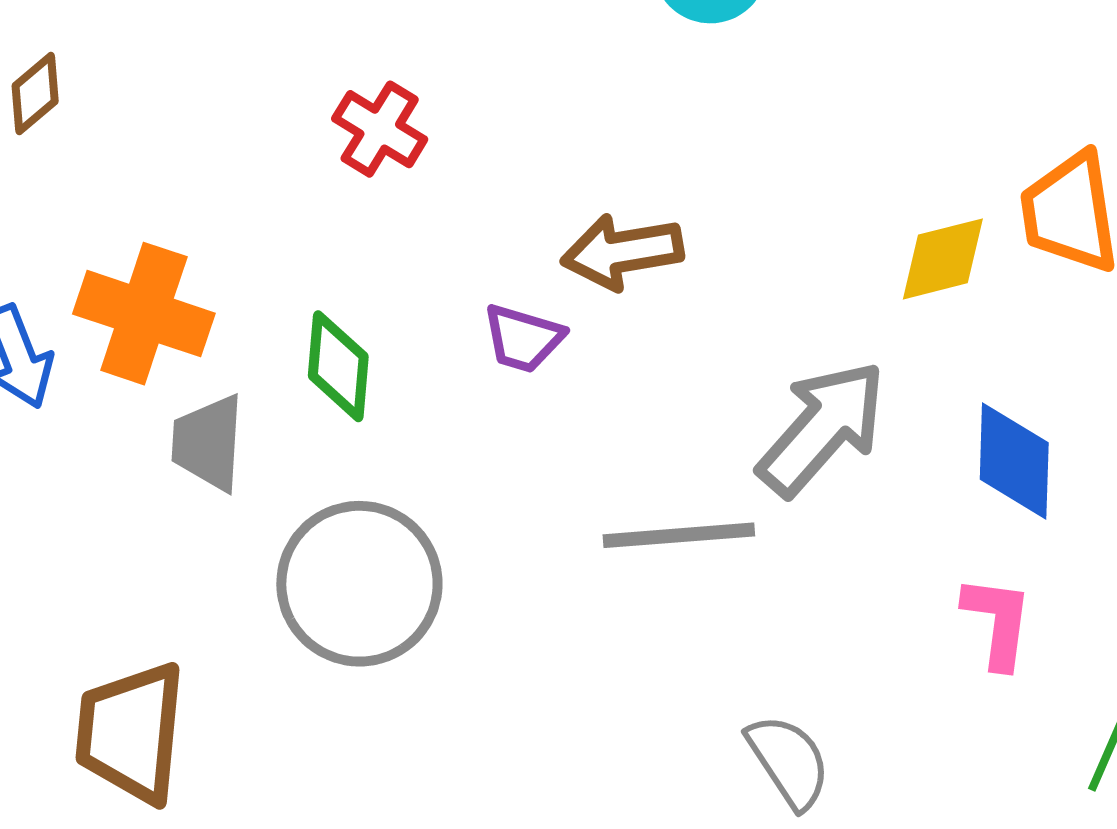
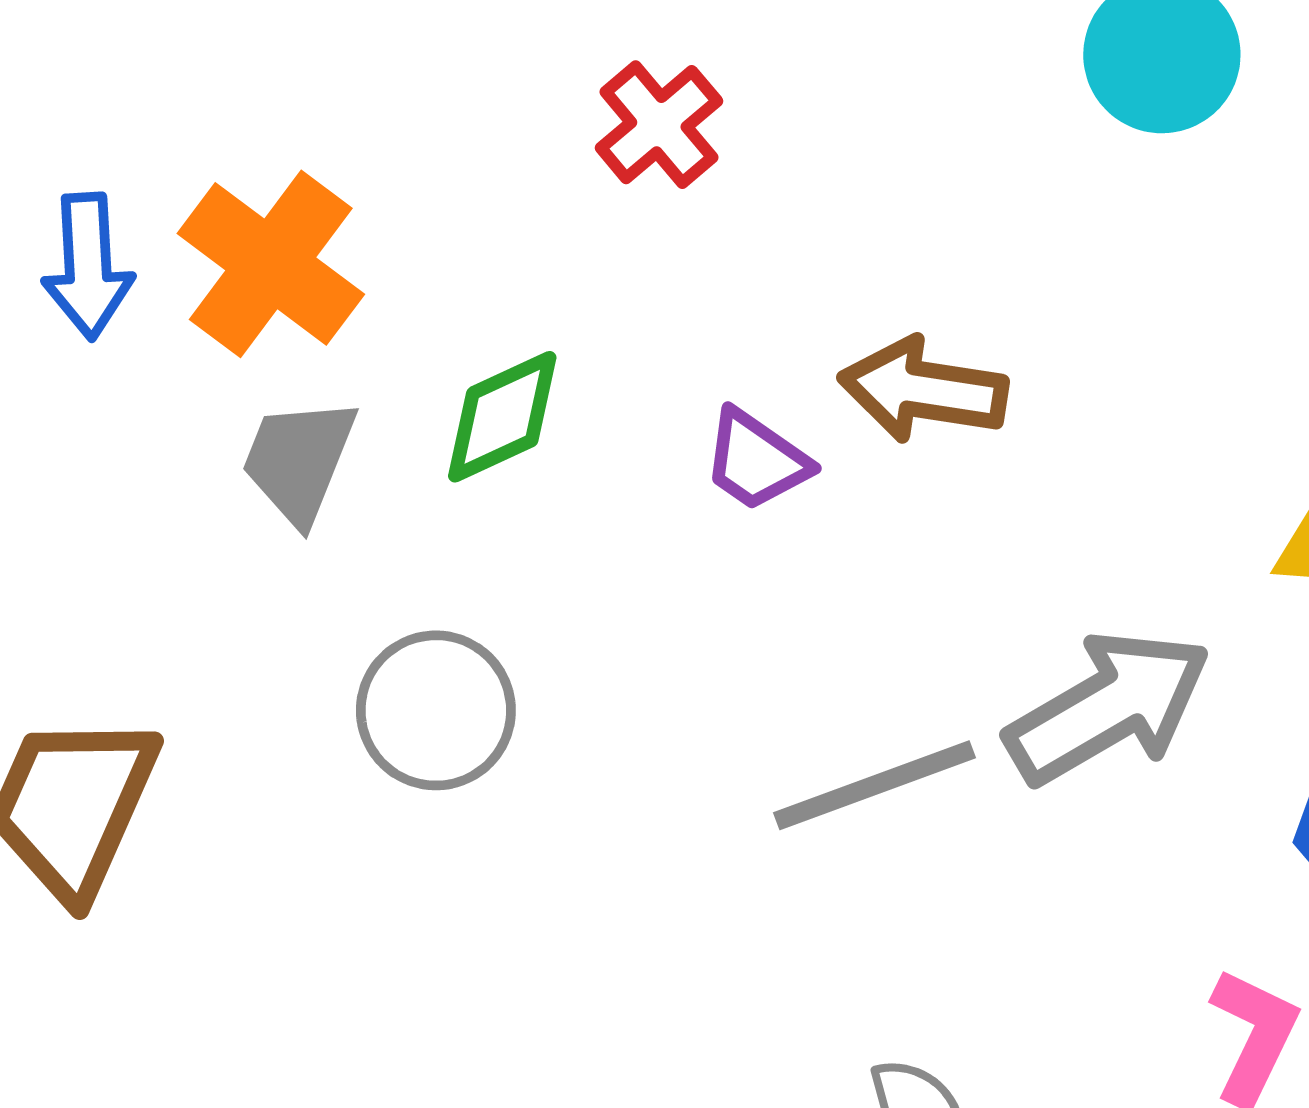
green diamond: (338, 366) -> (502, 417), turned 42
gray line: (679, 535) -> (875, 785), turned -34
gray circle: (359, 584) -> (436, 710), size x0.7

